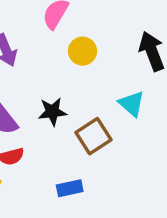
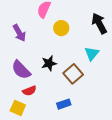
cyan triangle: (132, 104) -> (92, 54), turned 35

